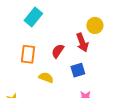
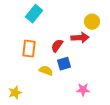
red arrow: (82, 42) -> (80, 38), turned -72
blue square: (78, 70) -> (64, 64), moved

